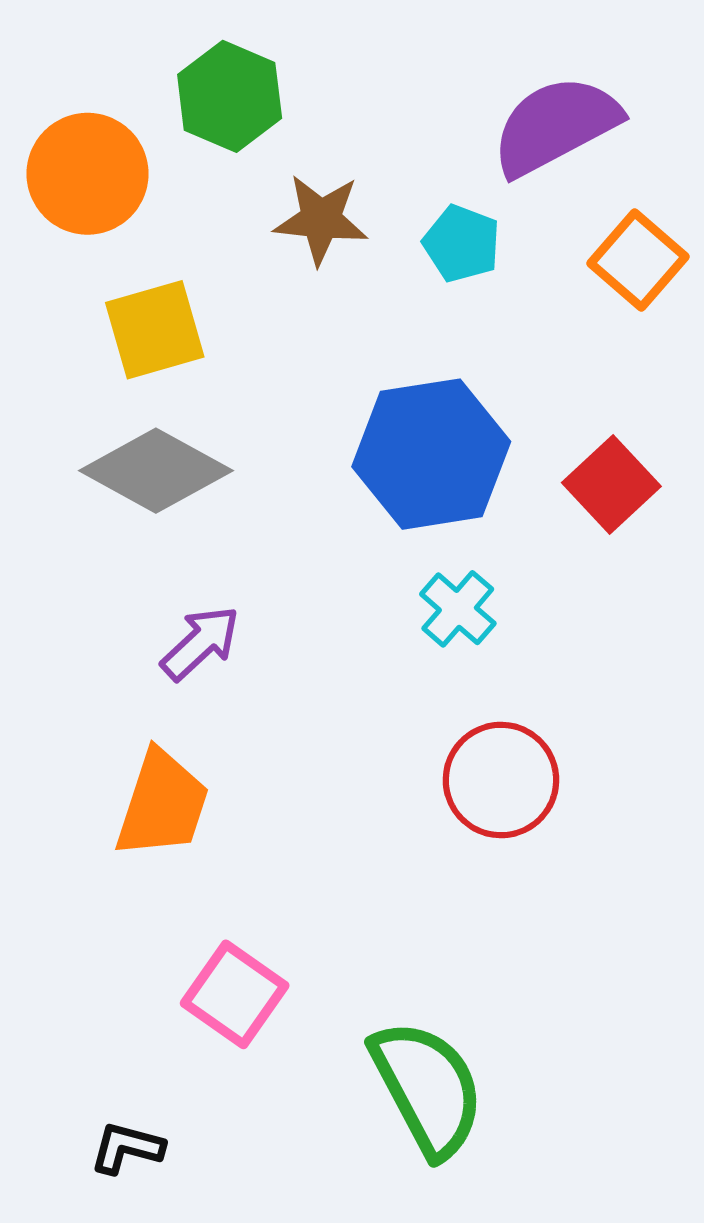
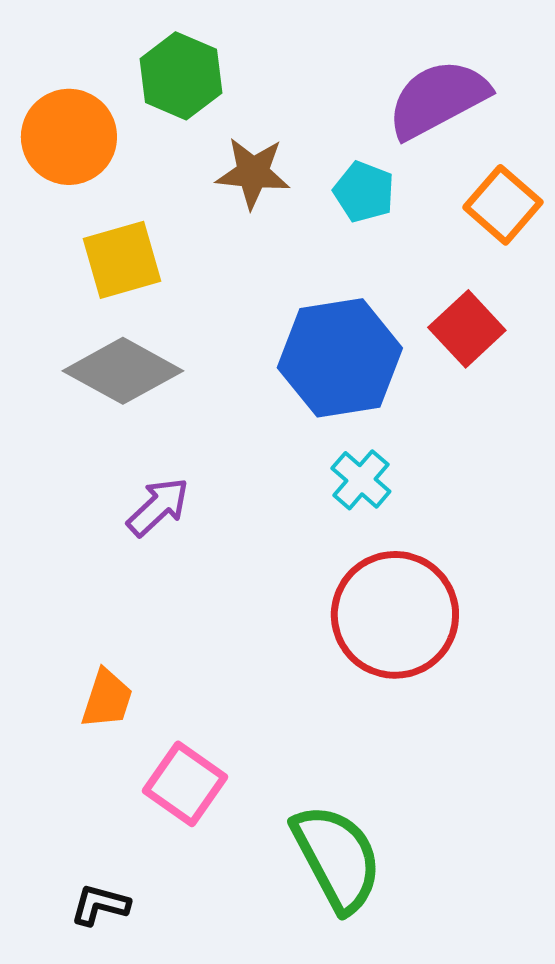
red square: (611, 484) -> (467, 329), moved
red circle: (501, 780) -> (395, 615), size x1.4
orange trapezoid: (162, 804) -> (107, 699), moved, size x0.7

